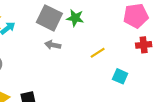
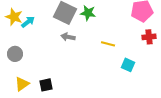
yellow line: (98, 53) -> (108, 44), turned 48

